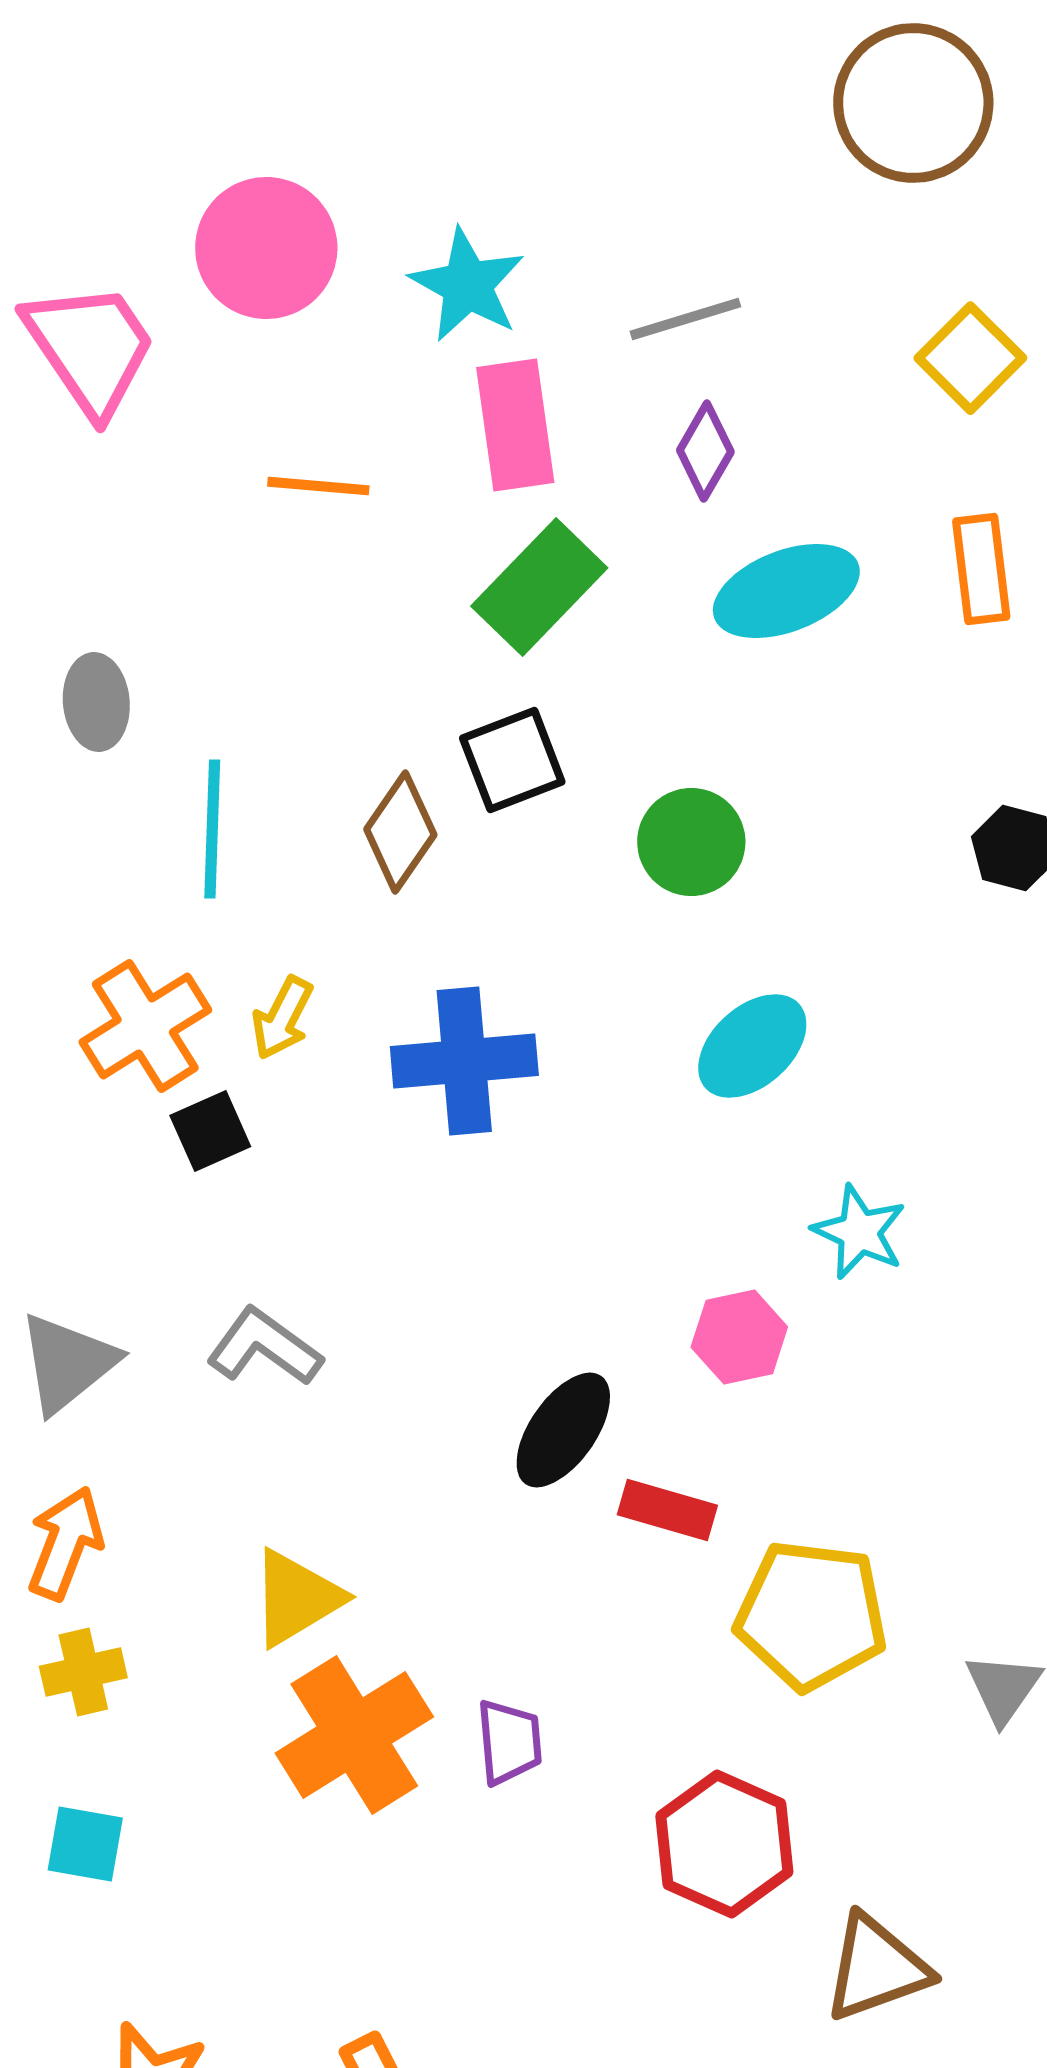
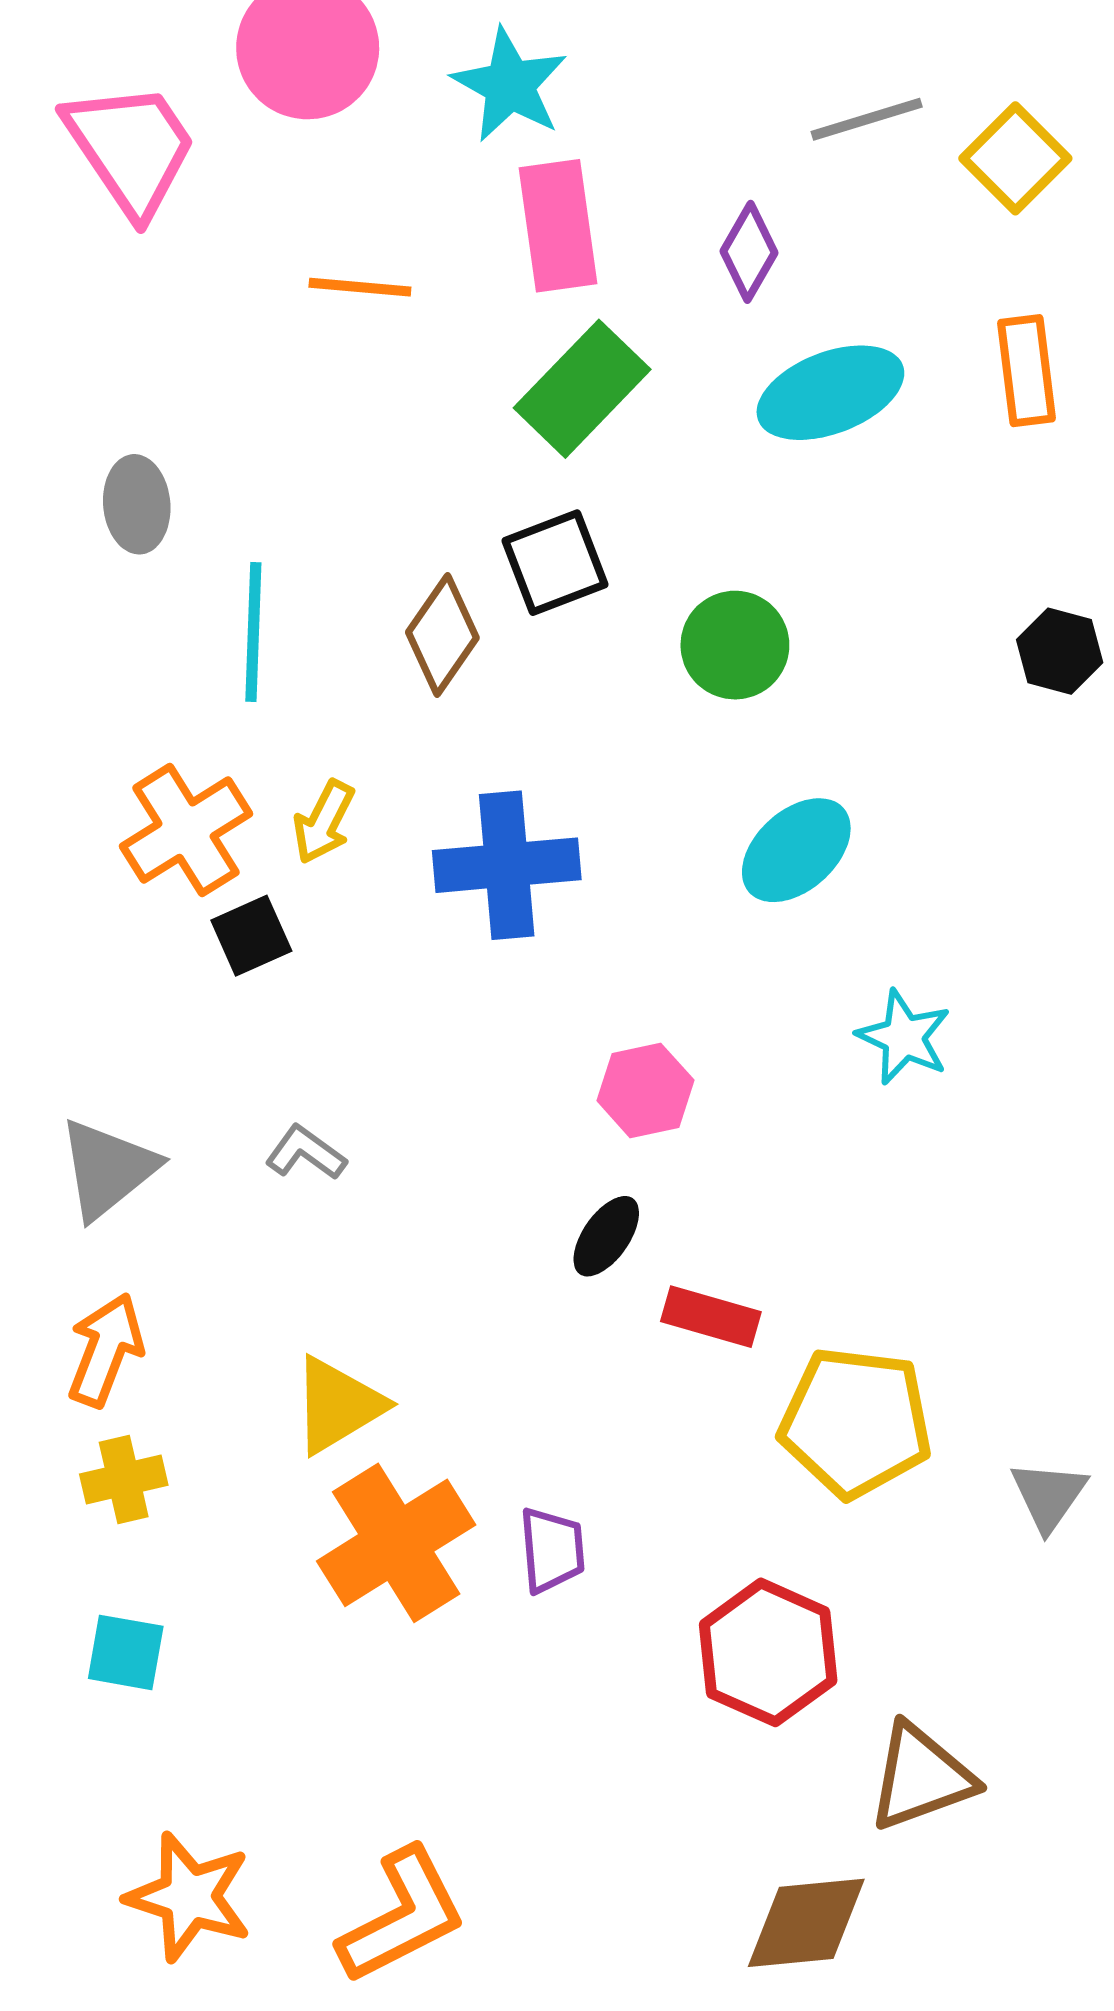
gray line: (685, 319) -> (867, 119), moved
pink hexagon: (739, 1337) -> (645, 1090), moved
gray L-shape: (264, 1347) -> (306, 1153), size x0.7
black ellipse: (563, 1430) -> (606, 1236), size x0.7

